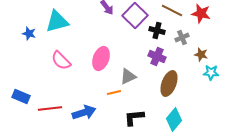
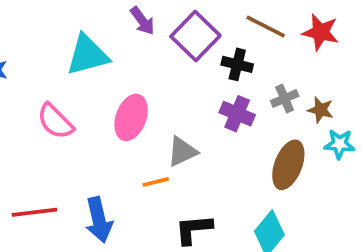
cyan triangle: (57, 22) -> (87, 55), moved
gray cross: (182, 38) -> (285, 99), moved
brown ellipse: (169, 84) -> (288, 165), moved
blue arrow: (84, 112) -> (99, 220), turned 95

